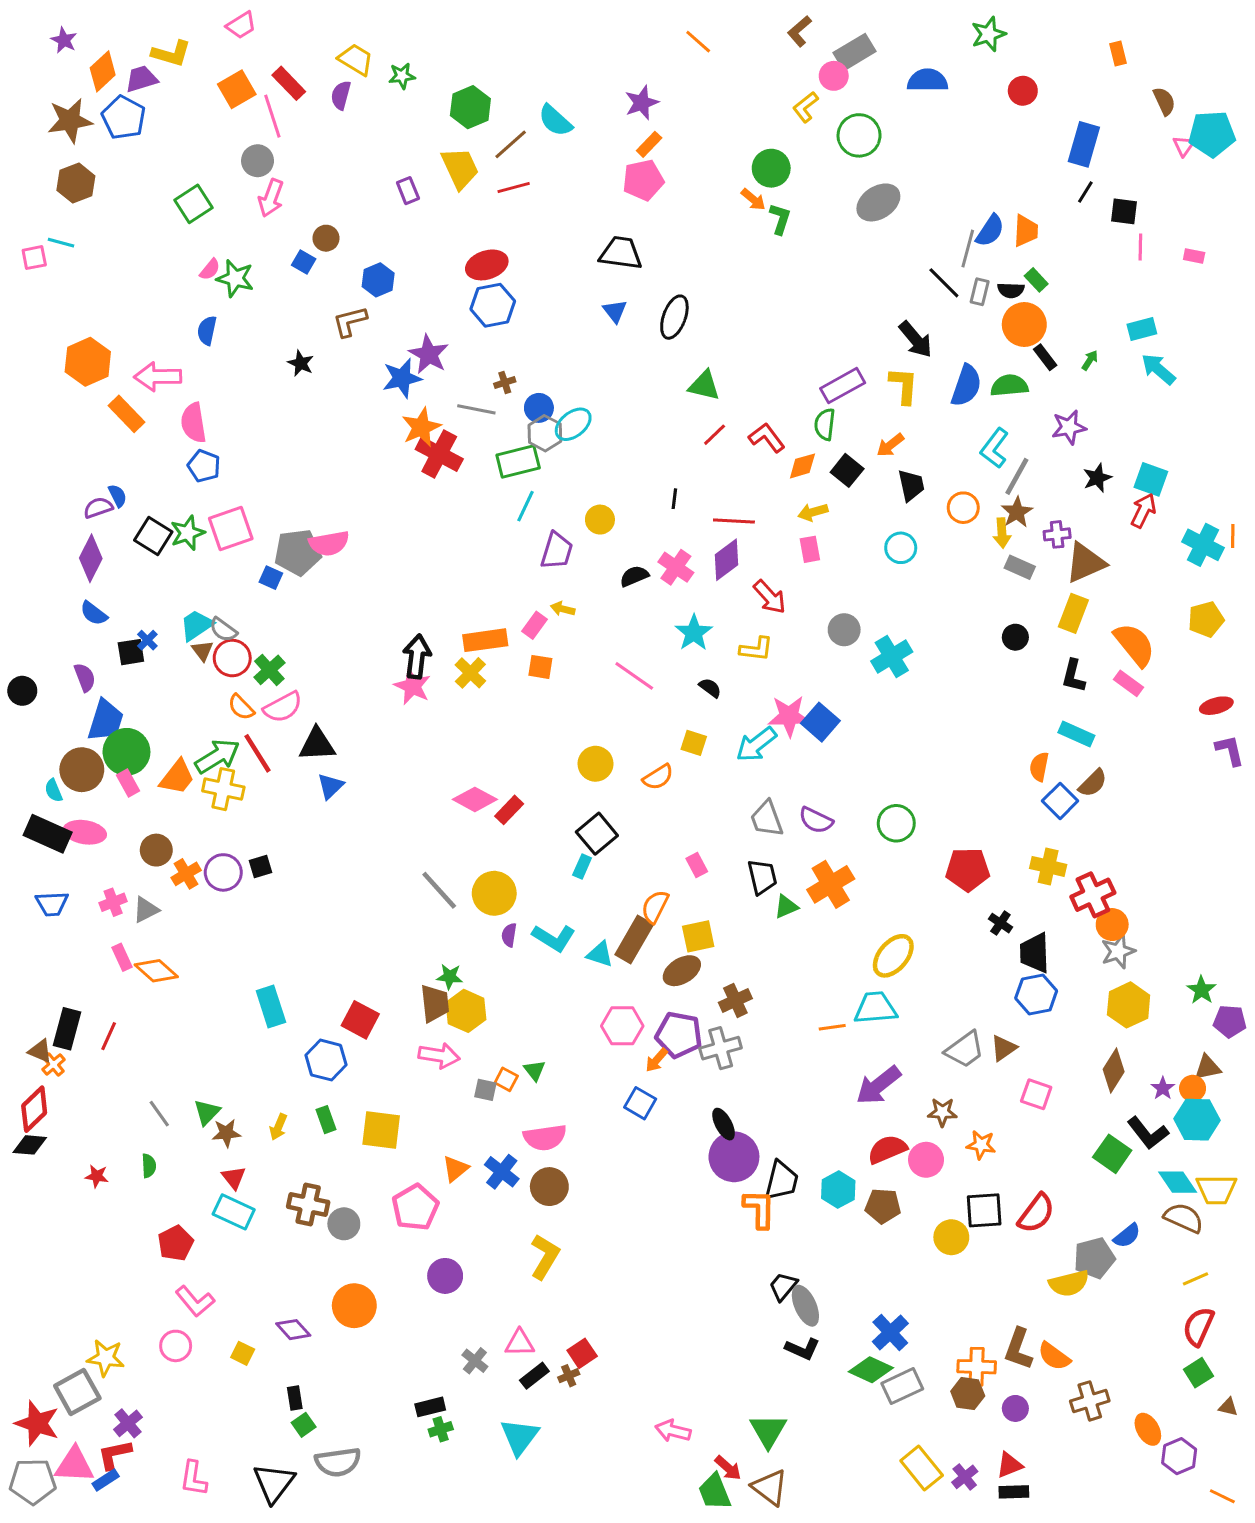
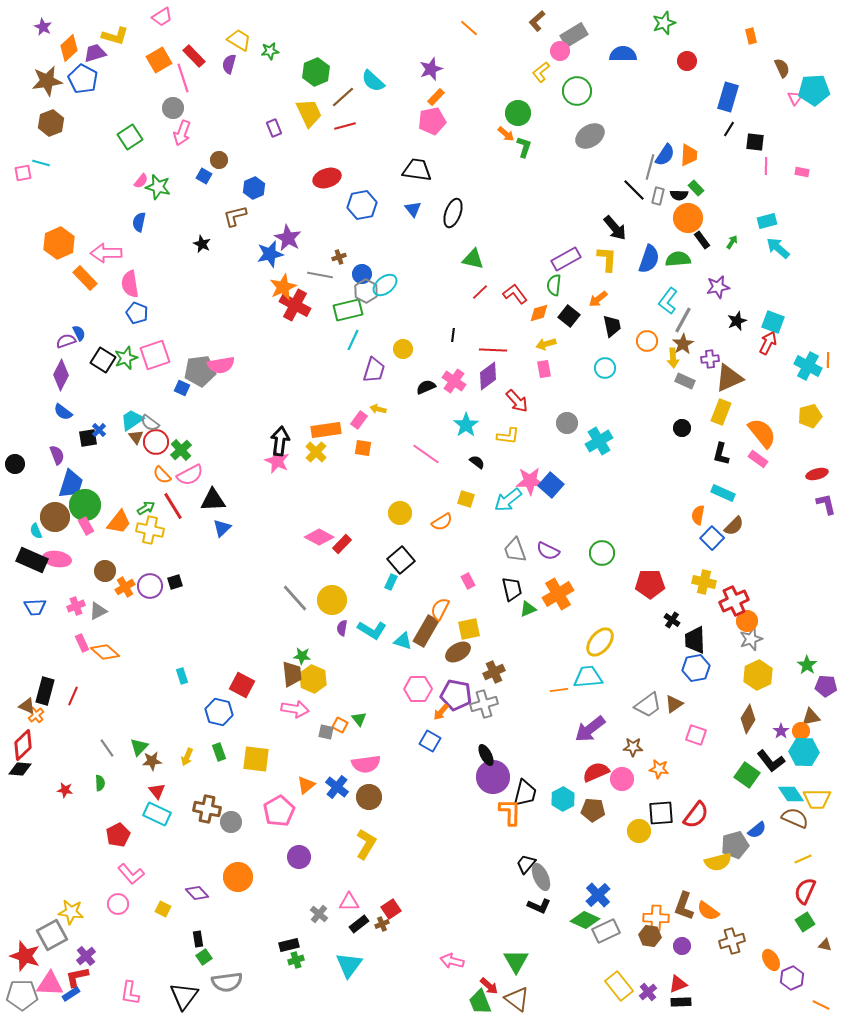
blue hexagon: (493, 305) -> (362, 205), moved
green arrow: (217, 756) -> (146, 508), size x0.6
cyan rectangle: (271, 1006) -> (182, 676), size x0.6

